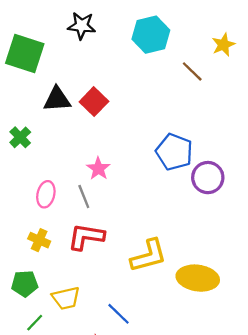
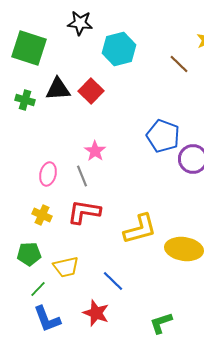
cyan hexagon: (151, 35) -> (119, 49), moved
green cross: (20, 137) -> (25, 100), moved, turned -30

